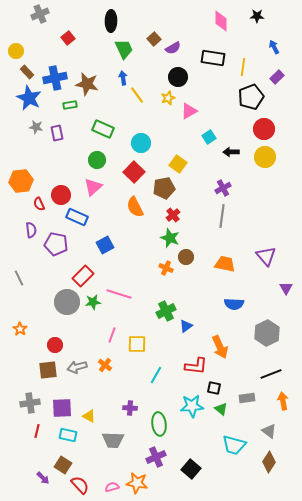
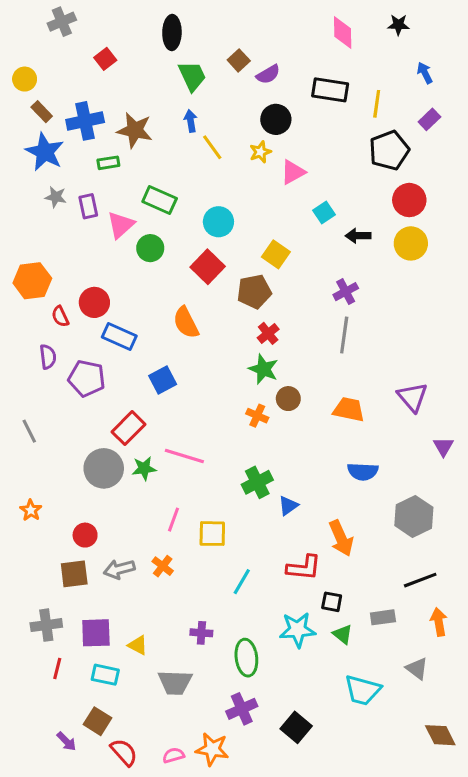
pink triangle: (93, 187) -> (121, 225), moved
orange semicircle: (135, 207) -> (186, 323), moved
brown diamond: (269, 462) -> (440, 735), moved, turned -60

